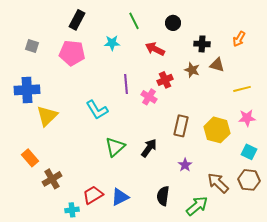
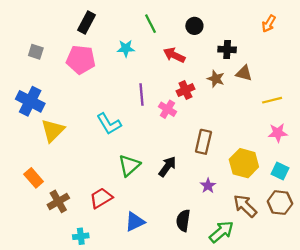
orange arrow: (239, 39) -> (269, 24), moved
blue cross: (27, 90) -> (30, 101), turned 30
yellow hexagon: (217, 130) -> (244, 163), moved
red trapezoid: (93, 195) -> (101, 198), moved

